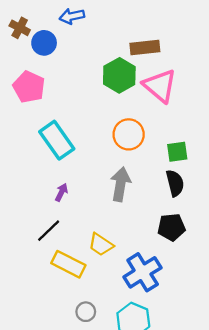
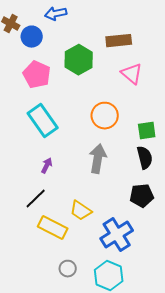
green hexagon: (119, 75) -> (79, 60), moved
pink triangle: (160, 86) -> (132, 74), size x0.7
pink pentagon: (29, 87) -> (37, 75), moved

